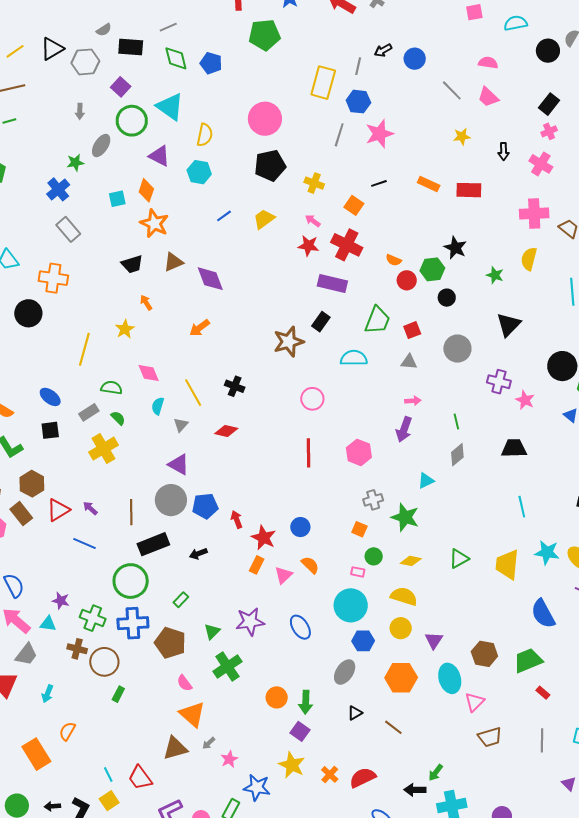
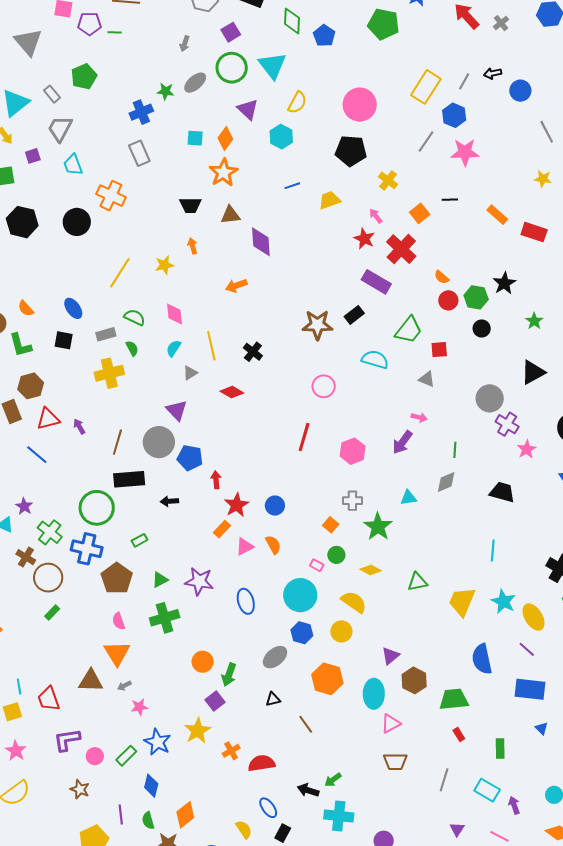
gray circle: (457, 349) -> (490, 398), moved
blue line: (84, 543) -> (37, 455), moved
purple triangle: (434, 640) -> (390, 656), moved

